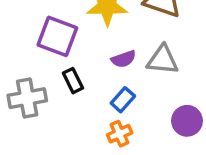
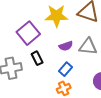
purple square: (57, 36) -> (28, 33), turned 30

